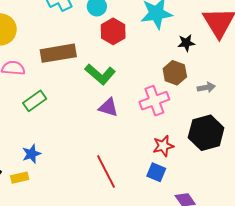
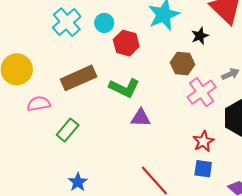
brown hexagon: (175, 73) -> (183, 64), moved
pink cross: (154, 101) -> (202, 92), moved

